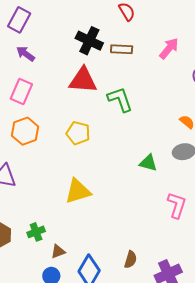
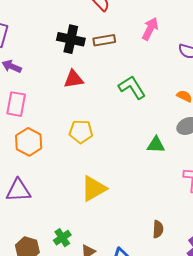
red triangle: (83, 80) -> (74, 79), size x0.7
green L-shape: (120, 99) -> (132, 87), moved
brown semicircle: (131, 260) -> (158, 229), moved

